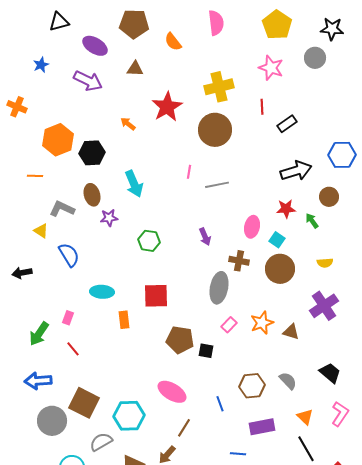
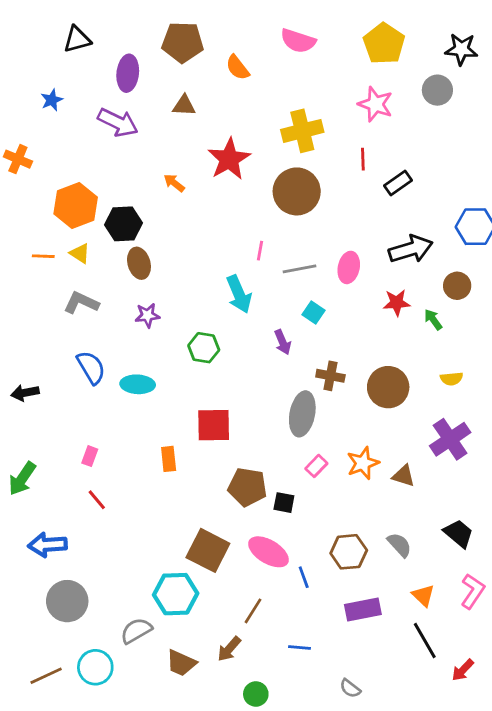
pink semicircle: (216, 23) -> (298, 41), turned 115
purple ellipse: (95, 46) -> (128, 73), turned 65
cyan arrow: (134, 184) -> (239, 294), moved
brown ellipse: (92, 195) -> (139, 263), moved
pink ellipse: (252, 227) -> (349, 267), moved
yellow triangle: (41, 231) -> (80, 253), moved
cyan square: (277, 240) -> (314, 313), moved
cyan ellipse: (102, 292) -> (138, 384), moved
green arrow: (39, 334) -> (22, 479), moved
pink ellipse: (172, 392) -> (268, 552), moved
brown square: (84, 403) -> (208, 550), moved
blue line: (238, 454) -> (299, 648), moved

